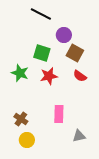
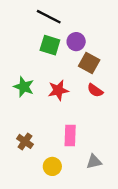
green square: (42, 53) -> (50, 45), moved
yellow circle: (27, 140) -> (52, 166), moved

